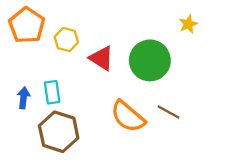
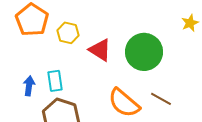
yellow star: (188, 24) -> (190, 23), moved

